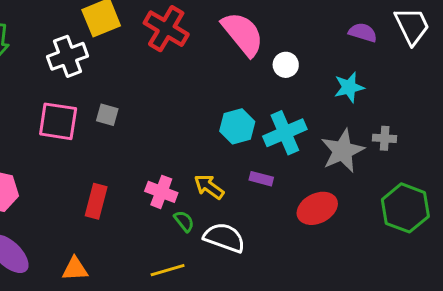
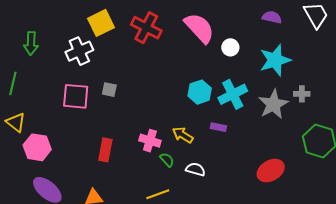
purple semicircle: (363, 32) -> (272, 17), moved
cyan star: (349, 87) -> (275, 60), size x1.5
red ellipse: (317, 208) -> (271, 171), moved
white semicircle: (224, 238) -> (195, 169), size x0.7

